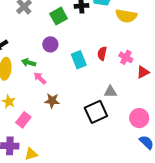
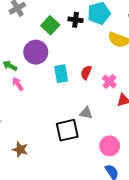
green square: (59, 16) -> (50, 25), turned -30
purple circle: (50, 44) -> (36, 52), size x1.5
brown star: (52, 101) -> (20, 149), moved

